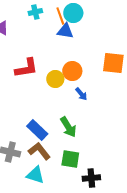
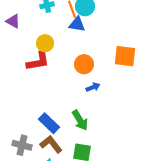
yellow circle: (55, 79) -> (45, 43), moved
blue arrow: (81, 94) -> (93, 87), turned -72

